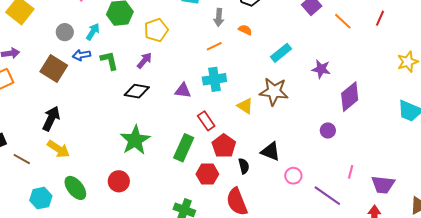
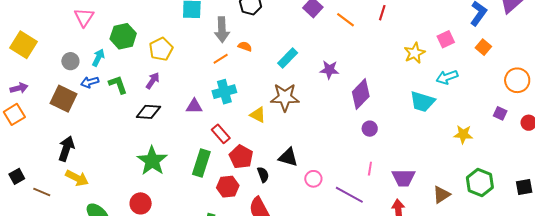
gray arrow: (219, 17) -> (222, 30), size x1.4
orange semicircle: (245, 30) -> (245, 46), moved
purple circle: (328, 131) -> (370, 129), moved

